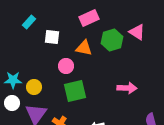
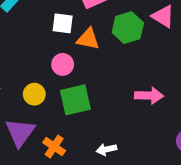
white square: (52, 37) -> (63, 23), moved
yellow circle: (34, 87) -> (34, 94), moved

